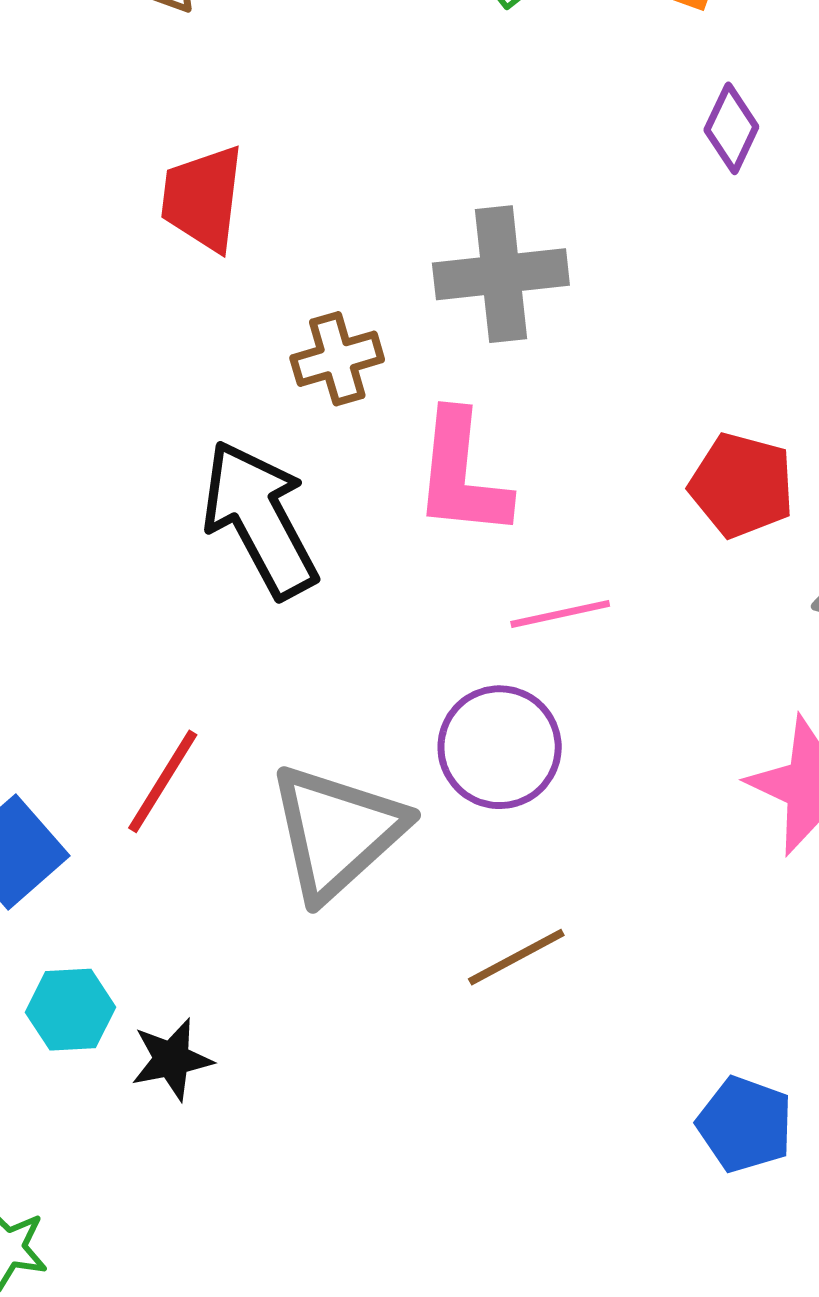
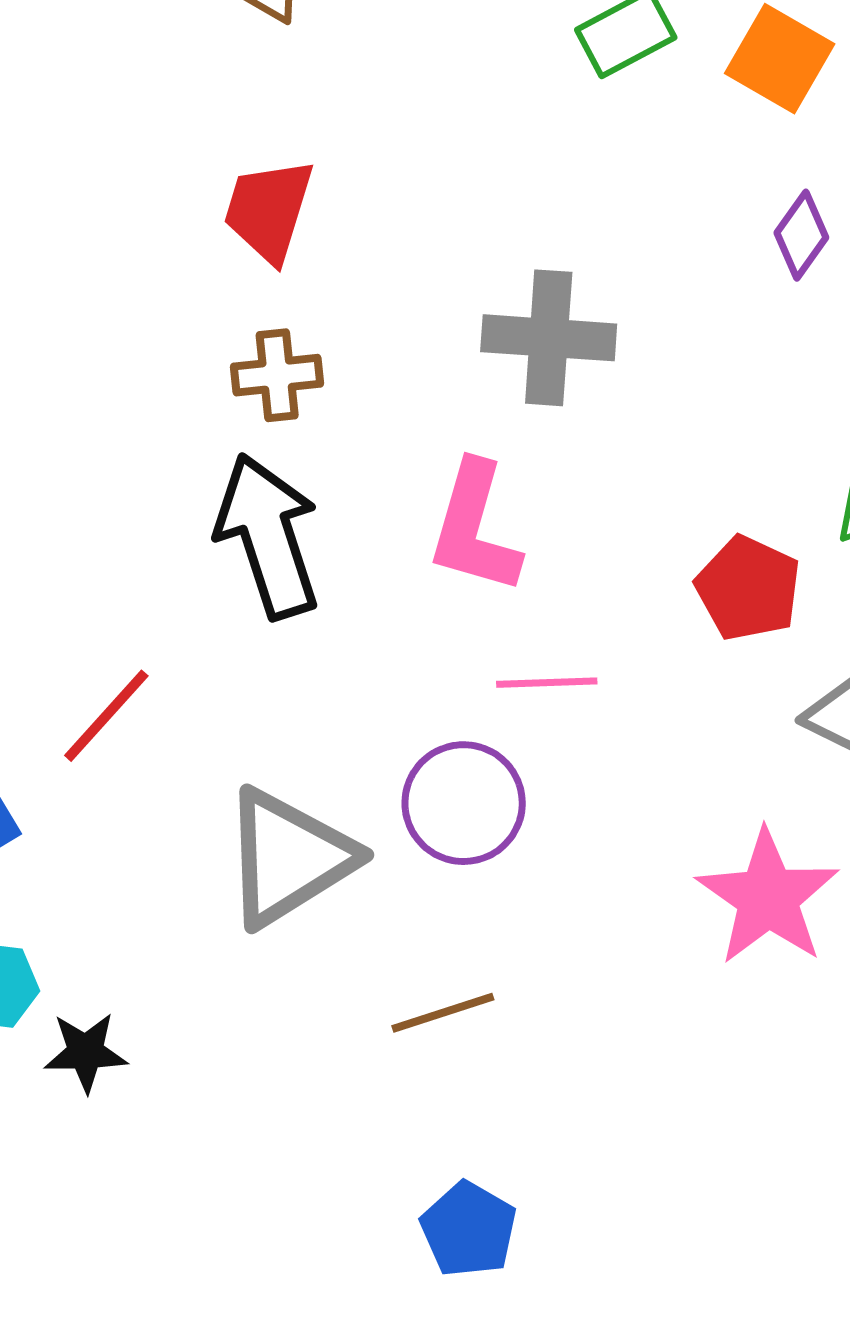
brown cross: (337, 359) -> (277, 375), moved
red line: (163, 781) -> (106, 716), moved
blue pentagon: (745, 1124) -> (469, 1229), moved

